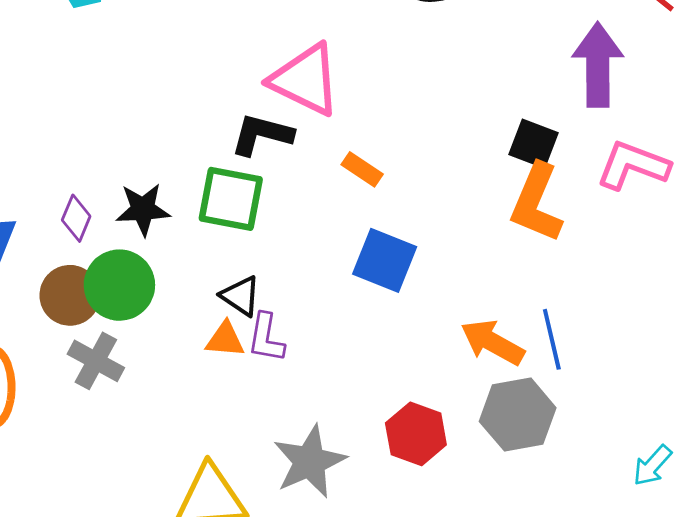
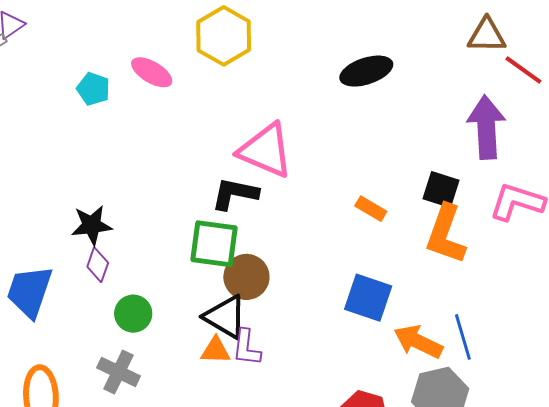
orange rectangle: (362, 169) -> (371, 209), moved
black star: (143, 209) -> (92, 225), moved
blue square: (385, 260) -> (368, 298), moved
green circle: (119, 285) -> (133, 314), size x0.7
brown circle: (70, 295) -> (246, 277), moved
black triangle: (241, 296) -> (225, 317), size x1.4

